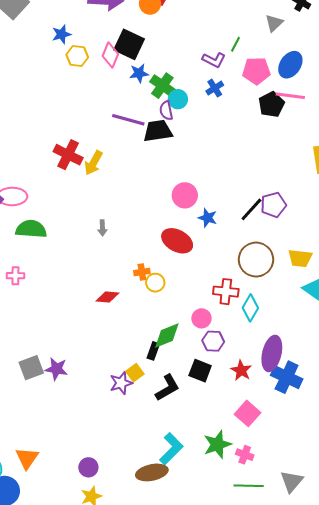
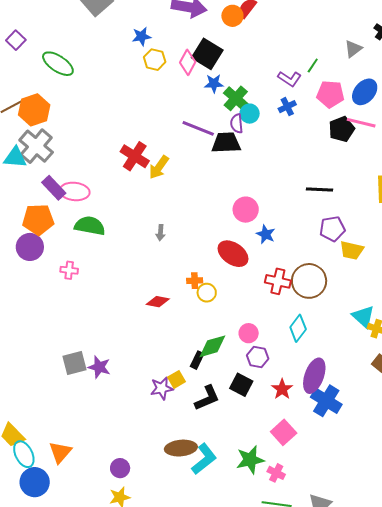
black line: (251, 209) -> (320, 190), moved, turned 44
yellow trapezoid: (300, 258) -> (352, 250), moved
red cross: (226, 292) -> (278, 281), moved
brown ellipse: (152, 472) -> (181, 448), moved

